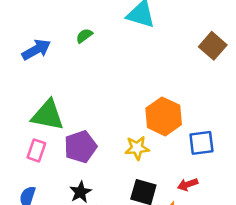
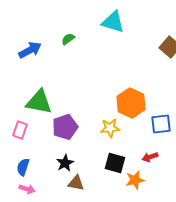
pink rectangle: (36, 150) -> (20, 130), moved

